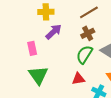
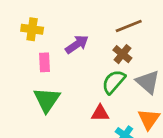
yellow cross: (46, 12) -> (32, 29), moved
brown cross: (88, 33) -> (122, 54), turned -32

